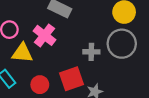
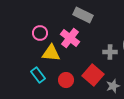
red square: (71, 79) -> (93, 75), turned -30

